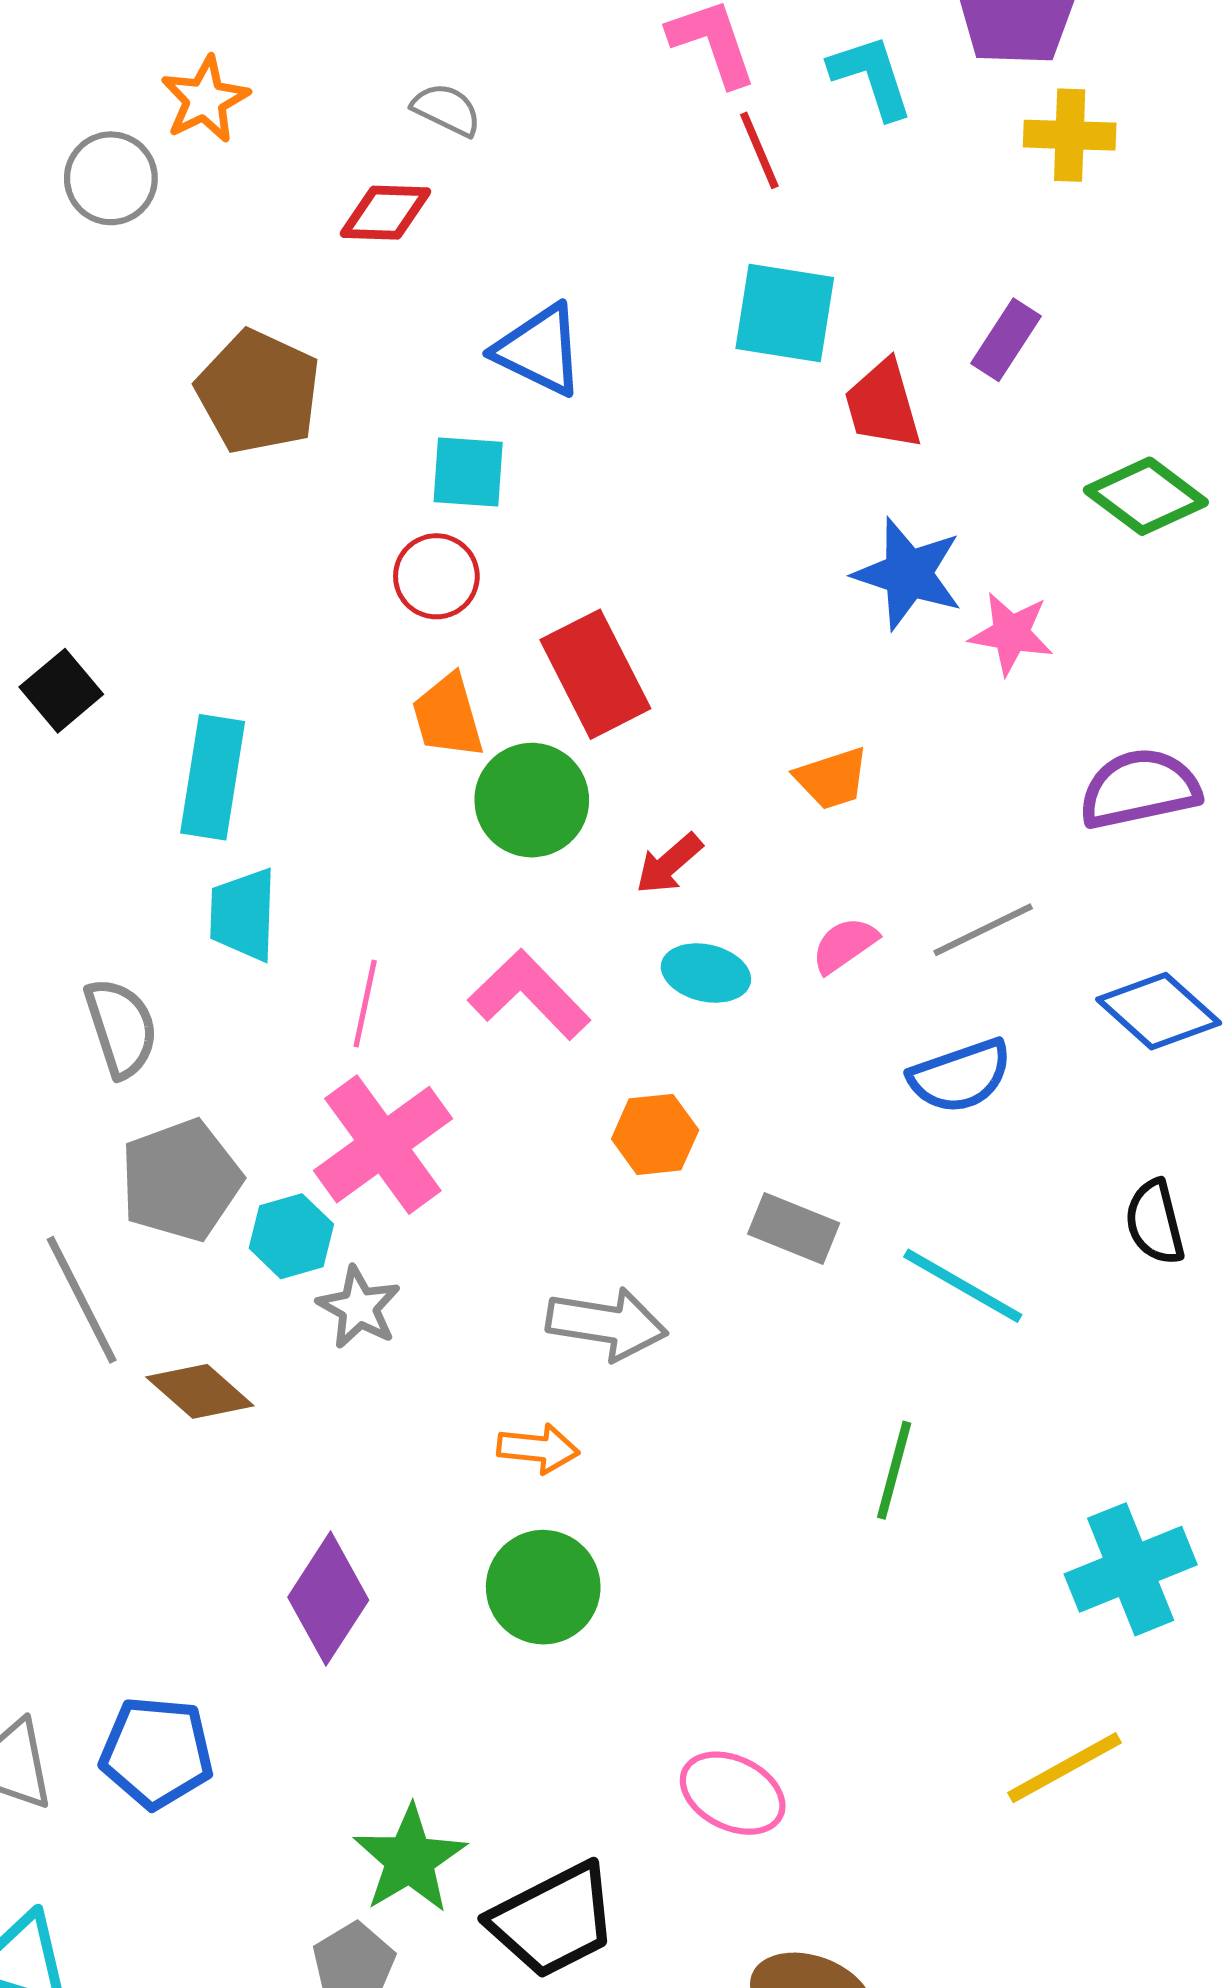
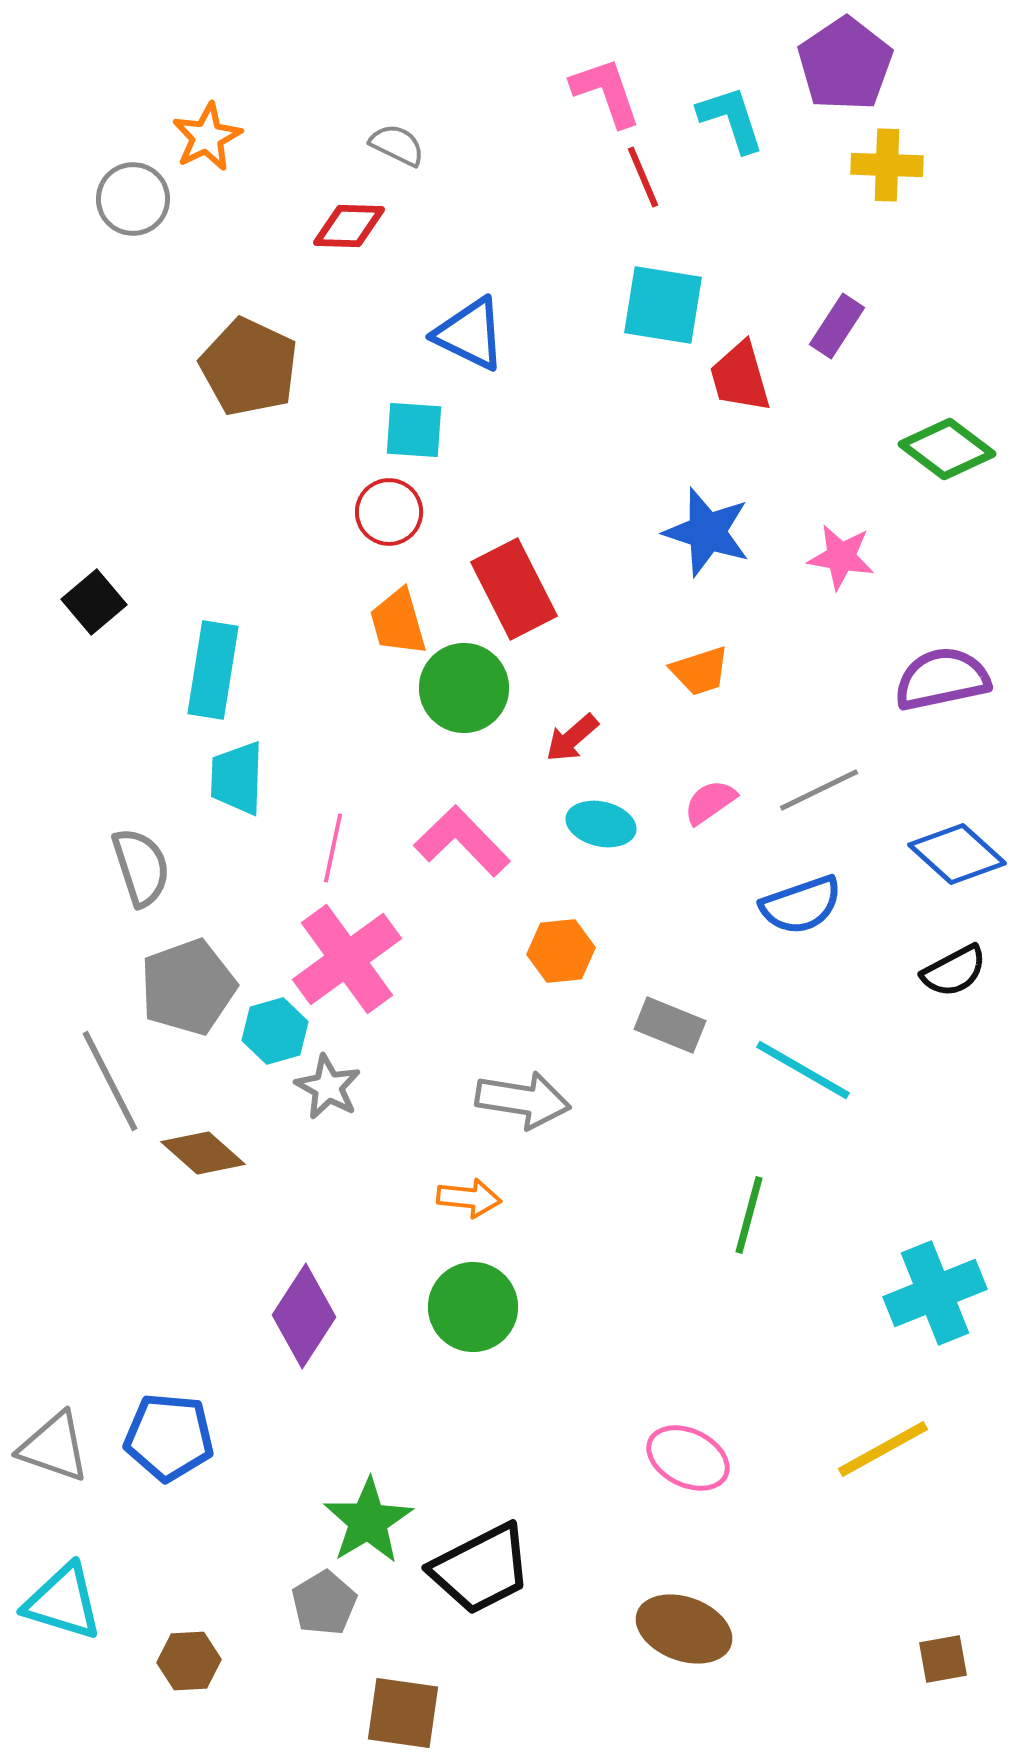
blue star: (908, 574) -> (707, 532), moved
black semicircle: (1155, 1222) -> (954, 971), moved, turned -104
pink ellipse: (733, 1793) -> (688, 1458), moved

